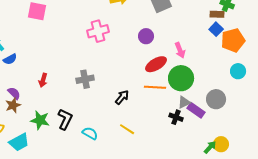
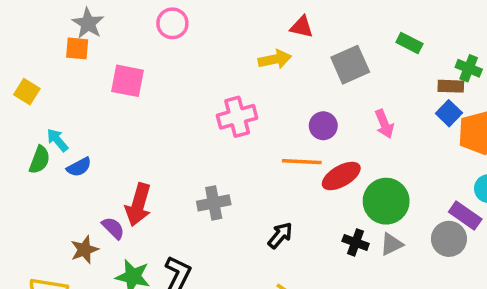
pink arrow: (180, 50) -> (384, 124), moved
red arrow: (43, 80) -> (138, 205), size x1.6
orange line: (155, 87) -> (302, 162), moved
purple semicircle: (14, 93) -> (113, 228), moved
purple rectangle: (196, 110) -> (465, 216), moved
black cross: (176, 117) -> (356, 242), moved

